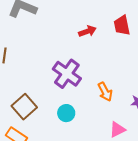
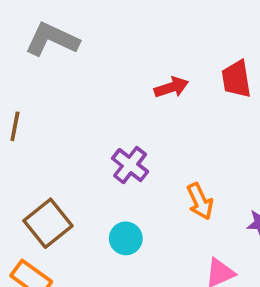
purple cross: (67, 74) -> (130, 165), size x0.7

